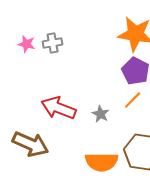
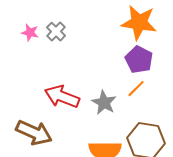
gray cross: (53, 43) -> (56, 32), turned -36
gray star: (101, 114) -> (104, 103), size x1.4

